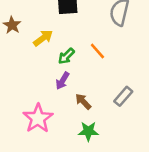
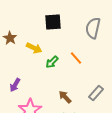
yellow arrow: (43, 38) -> (34, 48), turned 63
purple arrow: (62, 81) -> (15, 85), moved

